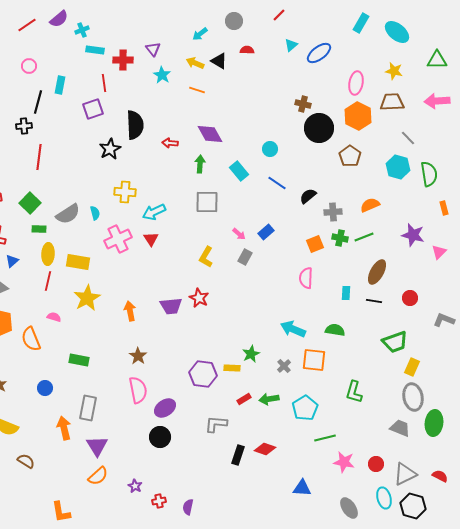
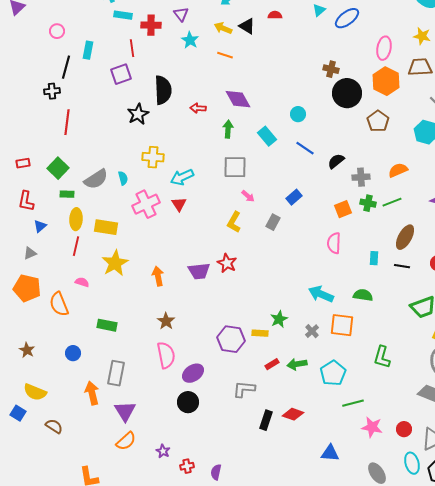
pink arrow: (239, 234) -> (248, 196), moved

